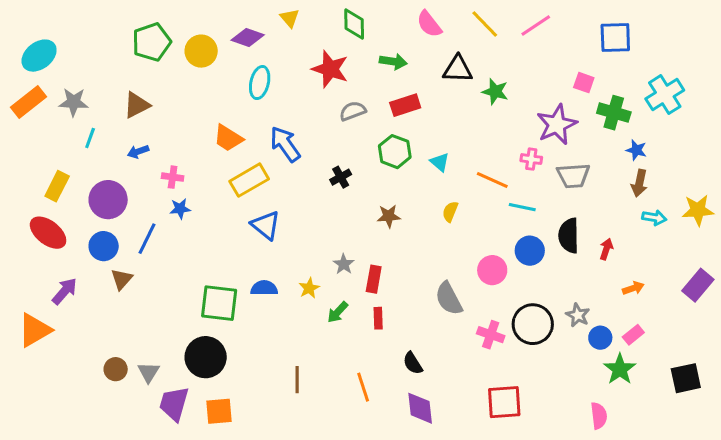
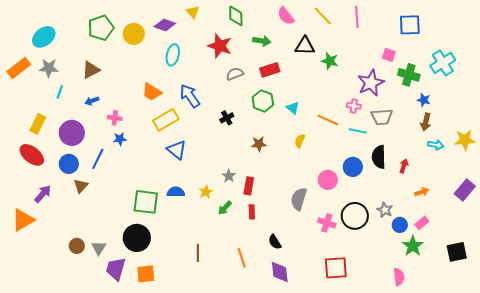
pink line: (536, 26) -> (357, 17), turned -60
cyan ellipse: (39, 56) -> (44, 37), moved
cyan line: (522, 207) -> (358, 131), moved
gray semicircle: (449, 299) -> (299, 199), turned 45

